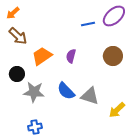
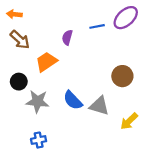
orange arrow: (13, 13) -> (14, 14), turned 48
purple semicircle: (71, 56) -> (67, 37), moved
brown circle: (113, 56) -> (122, 76), moved

